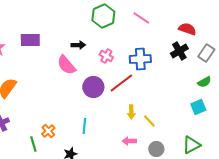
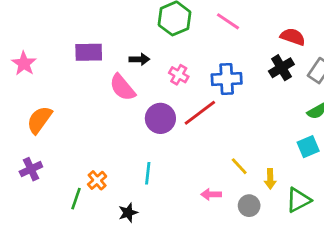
purple rectangle: (30, 40) -> (89, 52), moved
yellow arrow: (131, 112) -> (270, 179), moved
green line: (33, 144) -> (76, 199), turned 35

